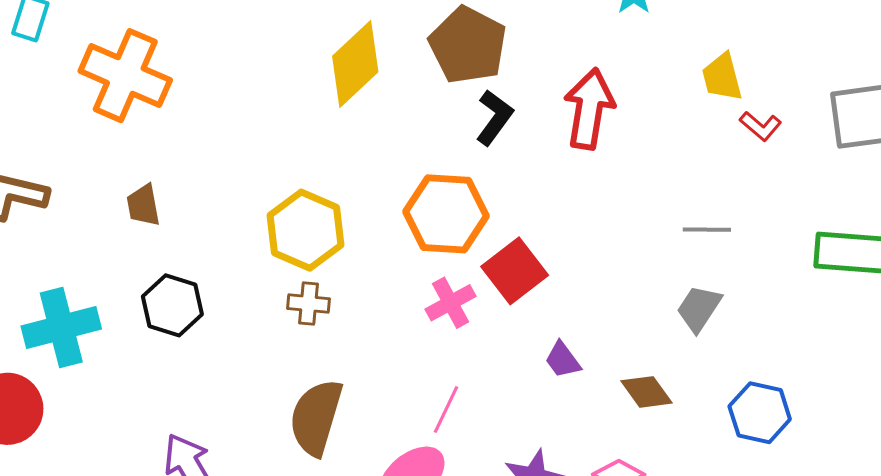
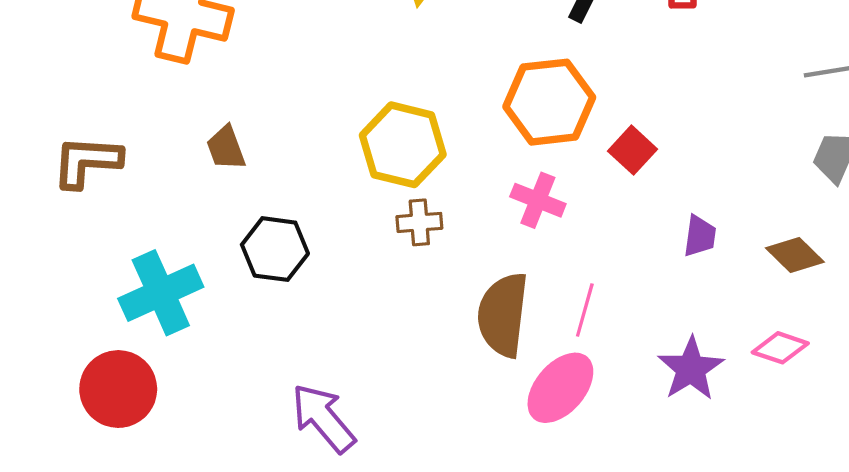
red square: (515, 271) -> (633, 150), size x0.7
pink cross: (451, 303) -> (538, 200), moved, turned -30
purple trapezoid: (563, 360) -> (700, 236), turned -126
brown semicircle: (316, 417) -> (503, 315), moved

